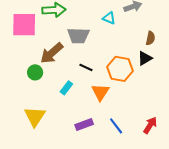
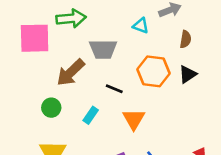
brown semicircle: (150, 38) -> (186, 39), moved
orange hexagon: (120, 69) -> (153, 71), moved
green circle: (35, 72) -> (51, 108), moved

